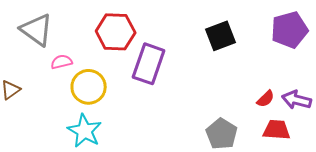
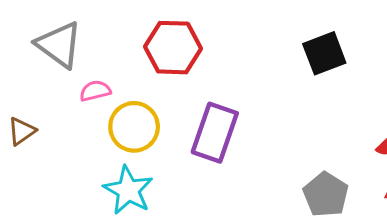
purple rectangle: (149, 64) -> (215, 133), moved

